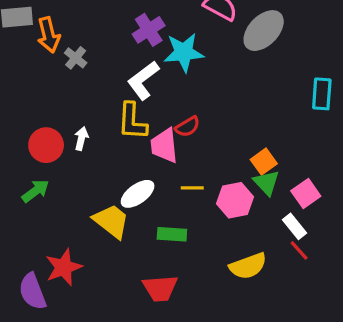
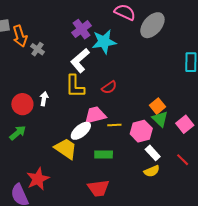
pink trapezoid: (164, 146) -> (95, 115), moved, turned 85
white rectangle: (295, 226) -> (153, 153), moved
yellow semicircle: (248, 266) -> (152, 171), size x0.7

